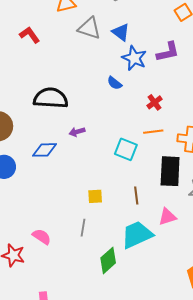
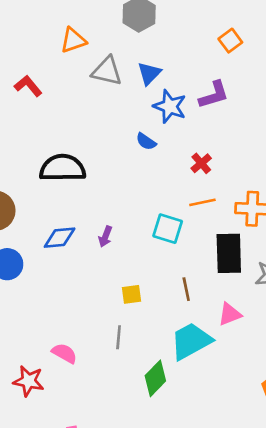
blue triangle: (121, 32) -> (149, 73), turned 42
purple arrow: (77, 132) -> (105, 237), moved, turned -49

